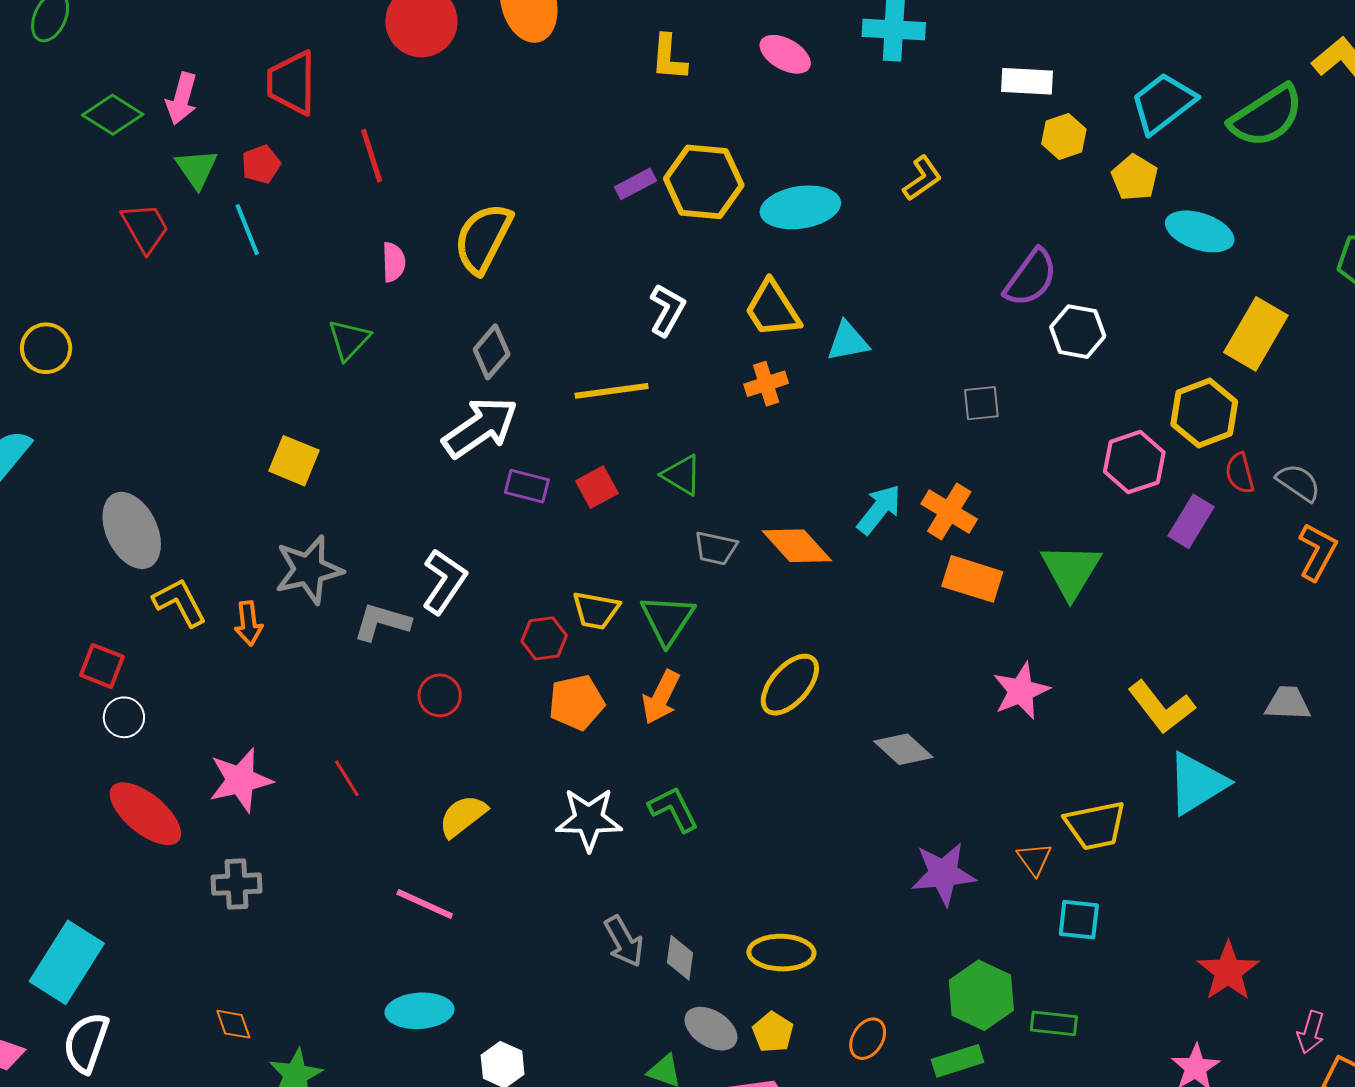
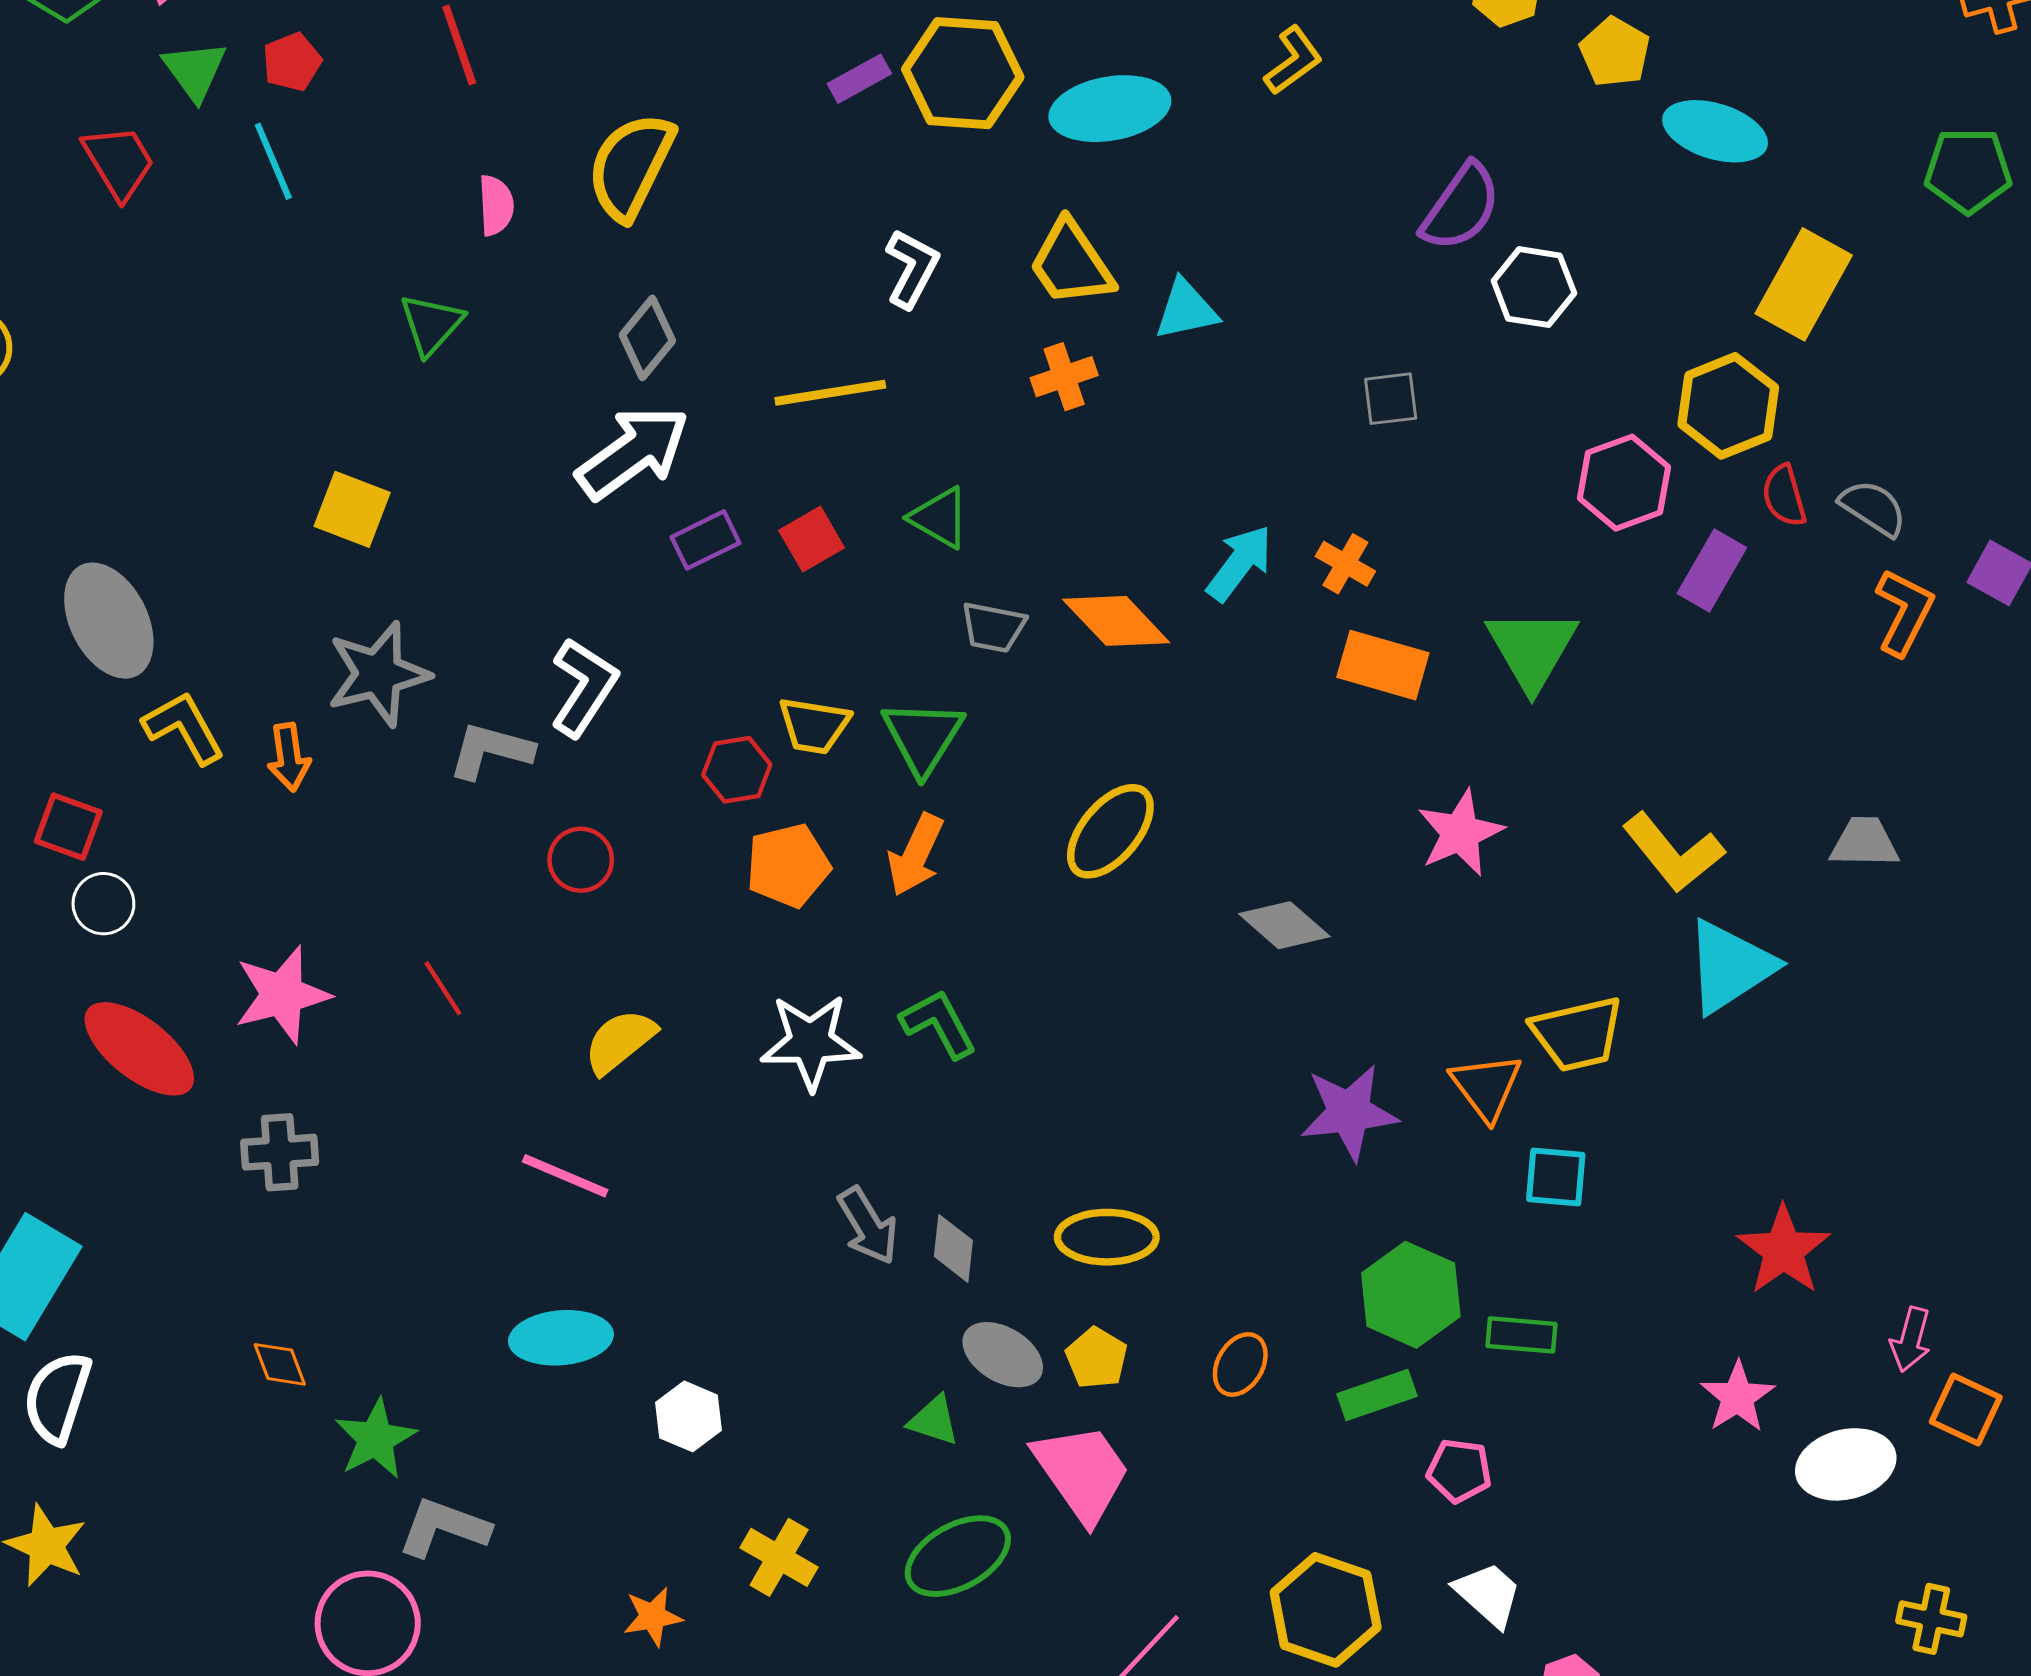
purple rectangle: (527, 486) -> (705, 540), turned -39
orange cross: (949, 511) -> (1345, 564), size x0.7
orange triangle: (1034, 859) -> (1486, 1087), size x1.4

